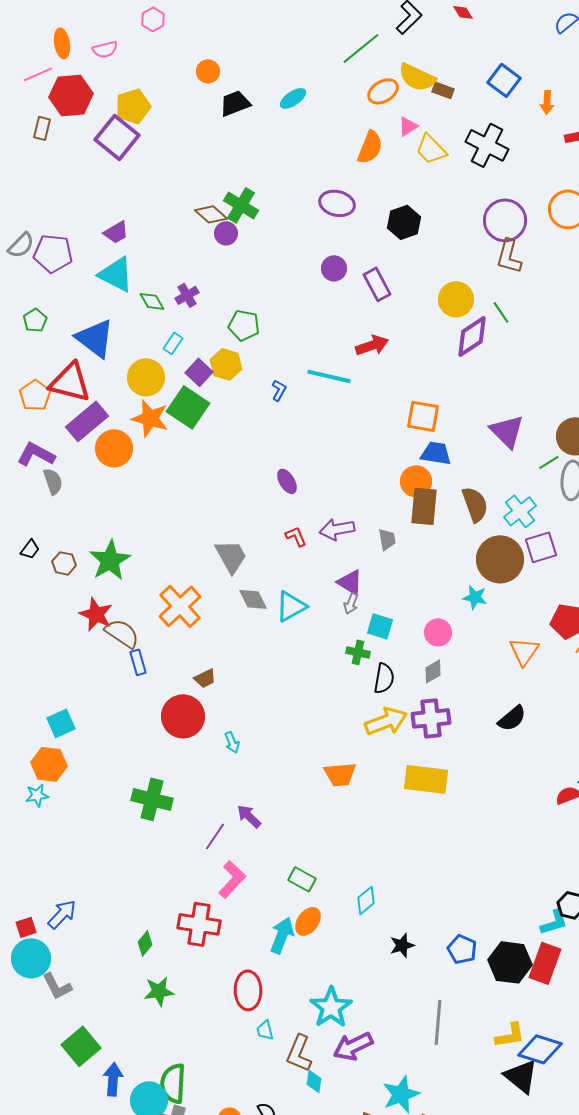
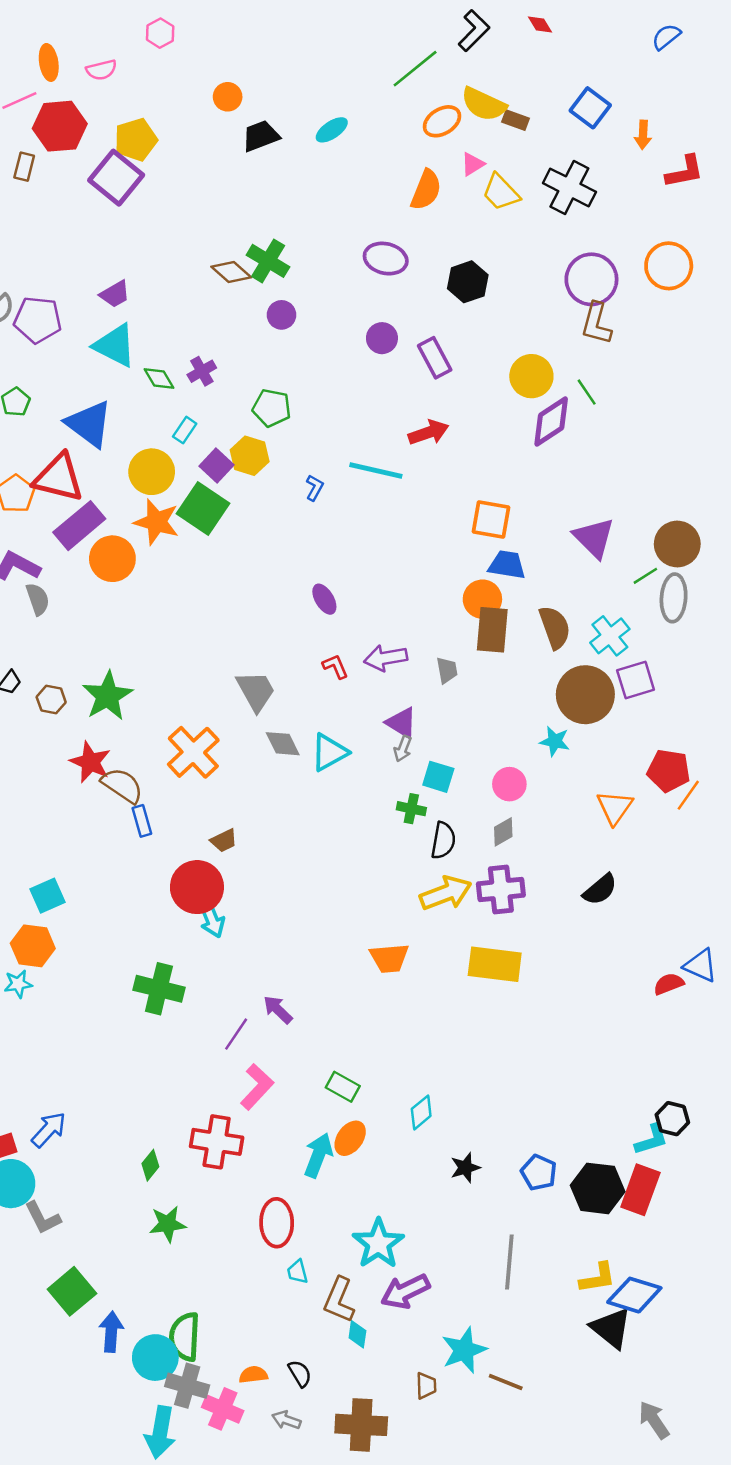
purple circle: (226, 233) -> (282, 315), moved
cyan arrow: (232, 742) -> (212, 919), moved, size x1.4

